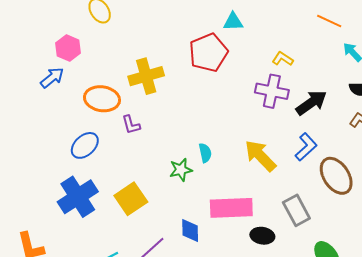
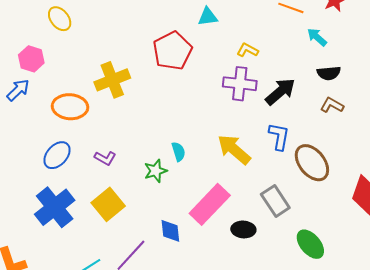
cyan triangle: (233, 22) -> (208, 17), moved
purple L-shape: (131, 125) -> (105, 158), moved, turned -40
blue L-shape: (306, 147) -> (279, 136), turned -32
pink rectangle: (231, 208) -> (210, 204), turned -39

